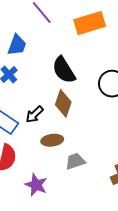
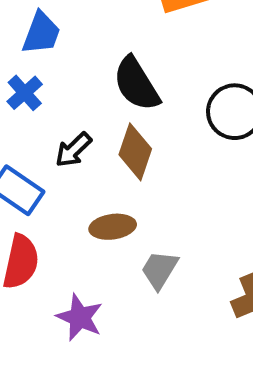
black arrow: (35, 114) -> (73, 150), moved
gray trapezoid: (75, 161) -> (159, 270), turned -40

